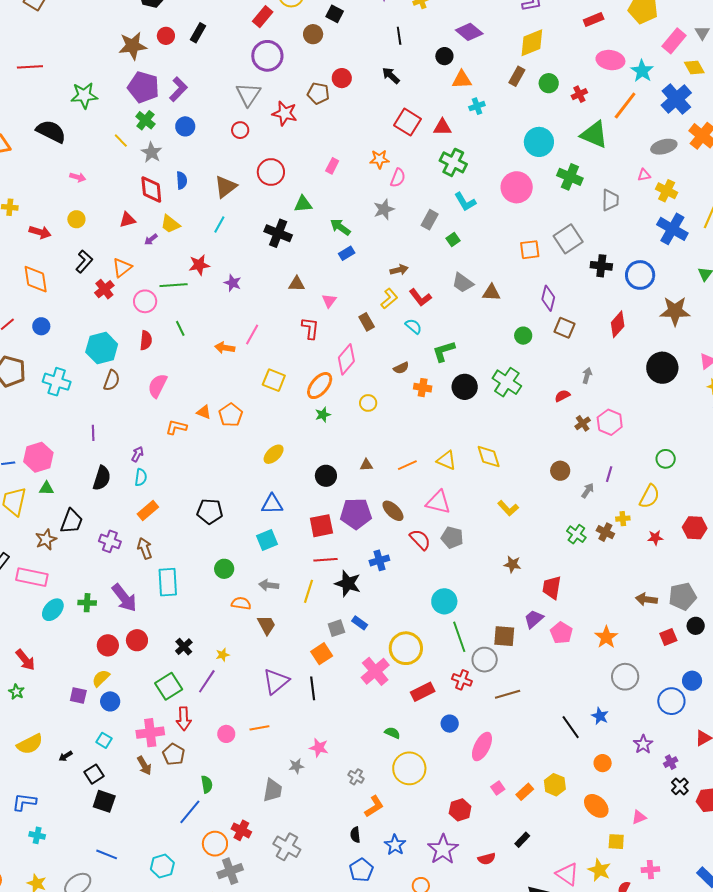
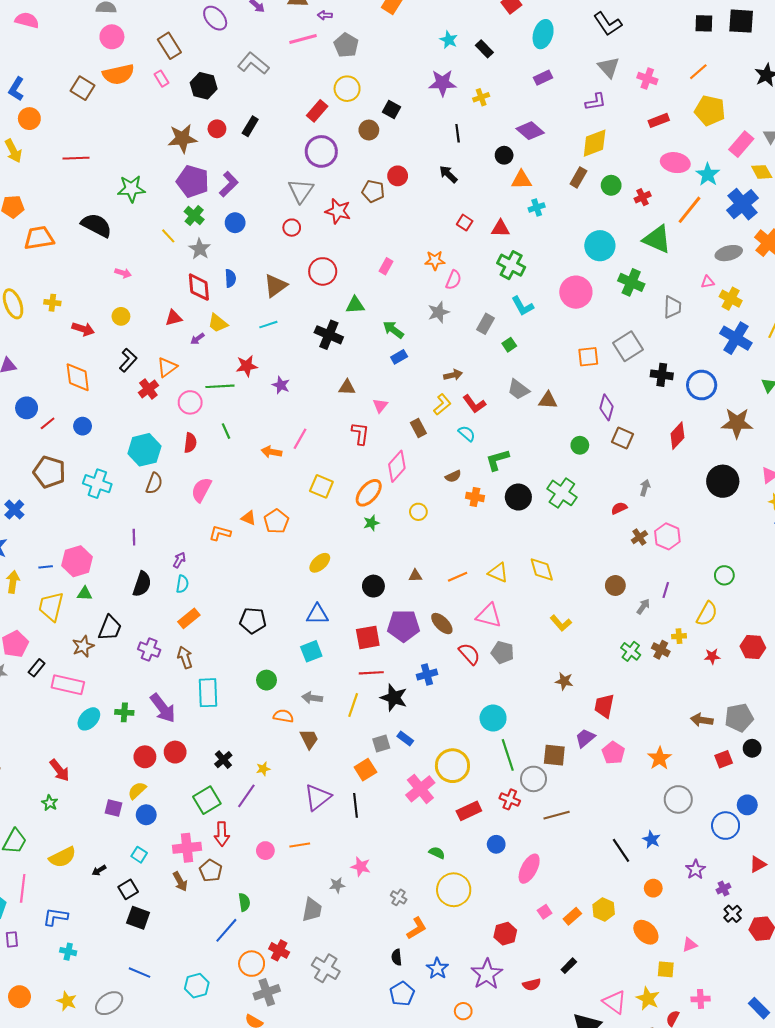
red square: (407, 122) -> (465, 223), size x0.6
cyan line: (219, 224) -> (268, 325), turned 42

